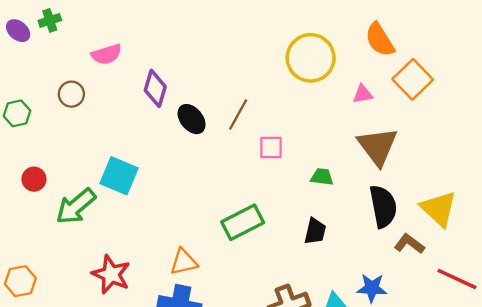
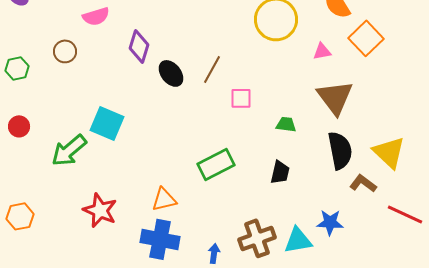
red circle: (34, 179) -> (19, 126), moved

